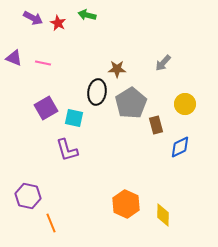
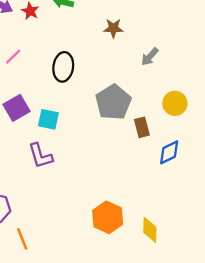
pink line: (43, 63) -> (13, 57), turned -56
brown star: (117, 69) -> (113, 28), moved
black ellipse: (97, 92) -> (63, 67), moved

